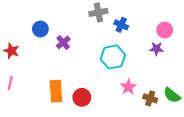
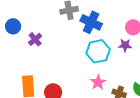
blue cross: (121, 25) -> (91, 22), size x1.5
cyan hexagon: (113, 57) -> (98, 51), moved

